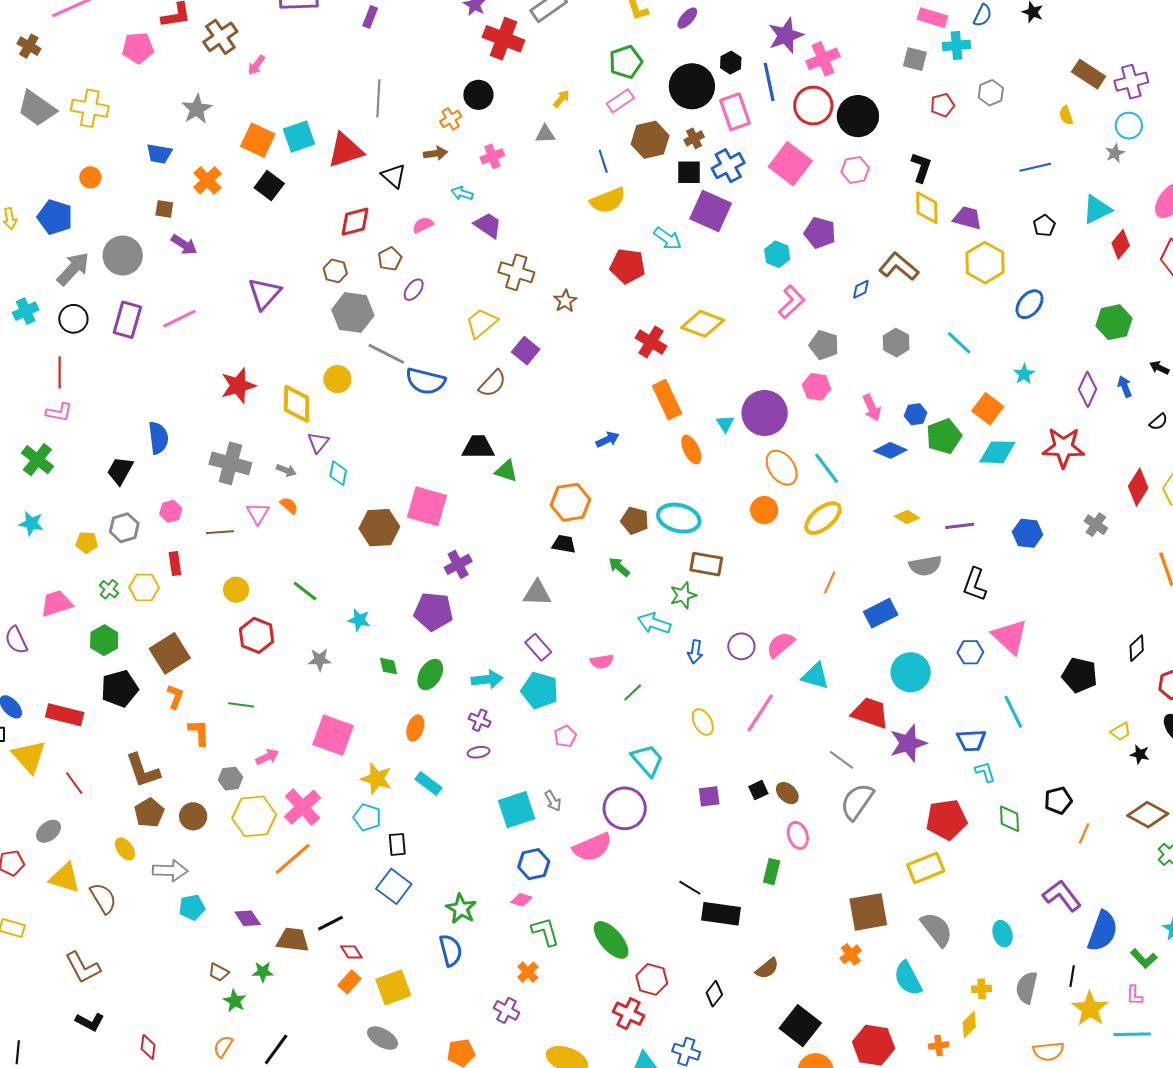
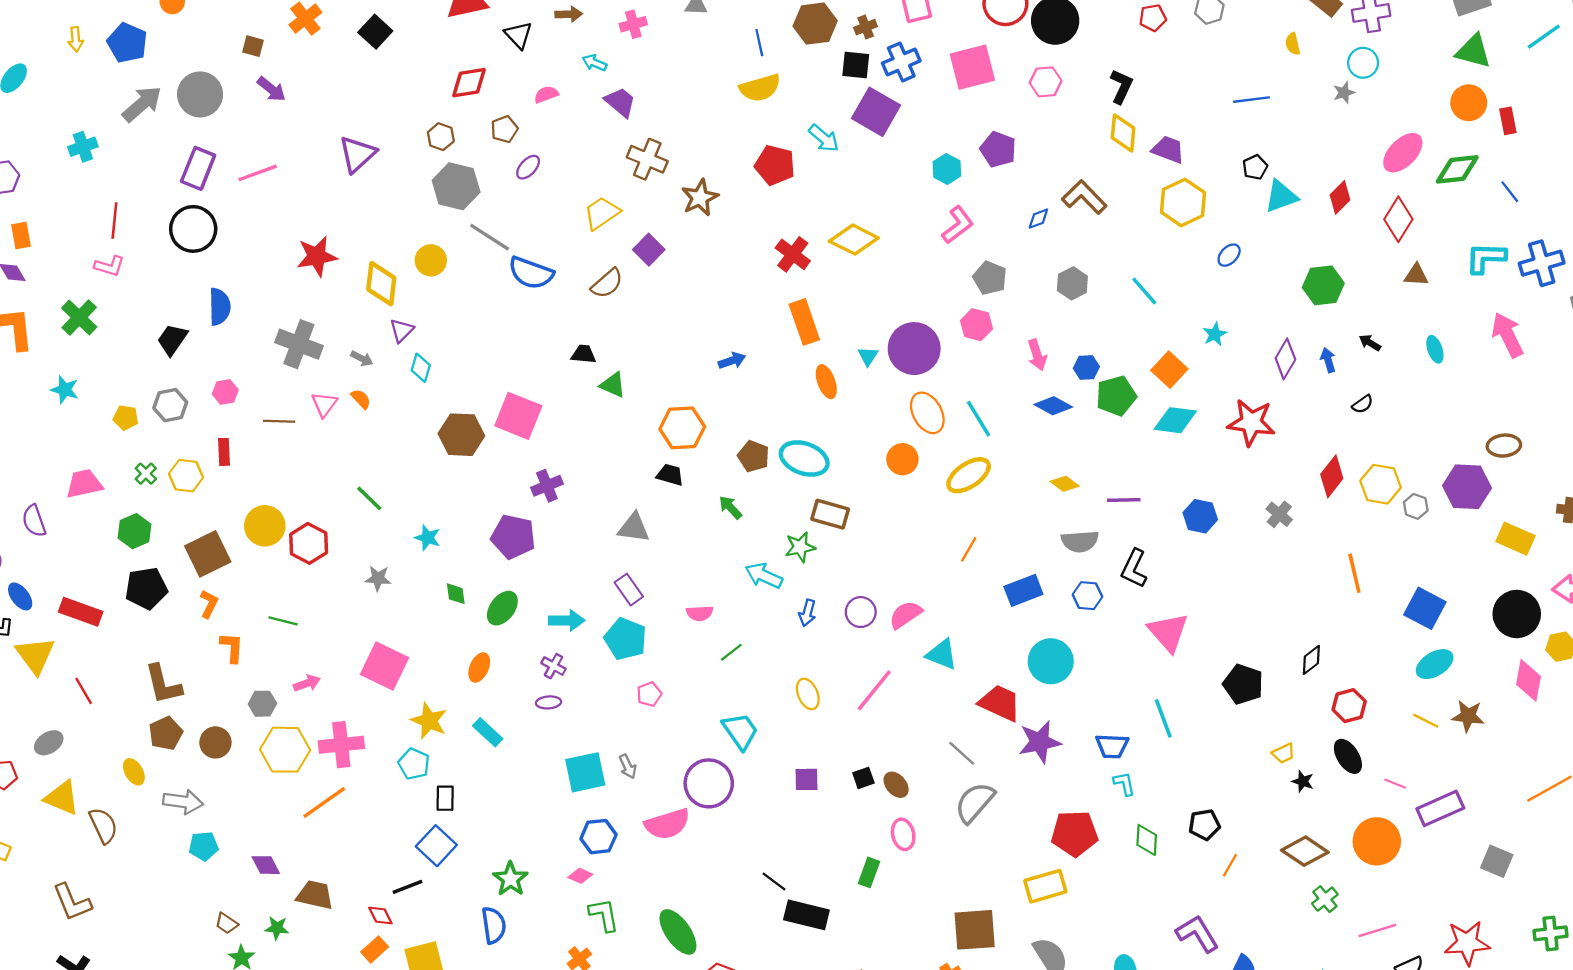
pink square: (790, 164) -> (972, 67), turned 33
cyan triangle: (1097, 209) -> (1281, 196), moved
brown star: (565, 301) -> (700, 198), size x1.4
blue ellipse: (1030, 304) -> (1229, 255), size x0.7
black circle: (73, 319) -> (193, 229), moved, size x1.4
black trapezoid: (478, 447) -> (583, 354), size x0.7
yellow circle: (236, 590) -> (265, 526), moved, size x1.4
blue hexagon: (970, 652) -> (1087, 596), moved
pink cross: (303, 807) -> (341, 745), turned 30
black line: (330, 923) -> (408, 887), moved

